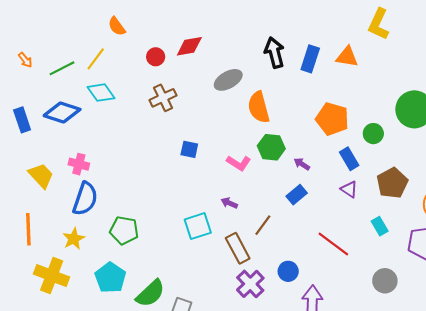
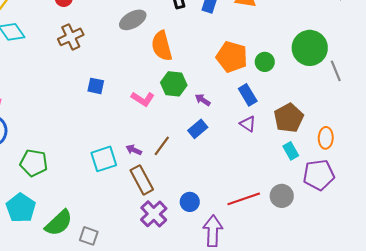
green circle: (373, 134) -> (265, 62), moved
purple arrow: (229, 203) -> (134, 150), moved
brown line: (263, 225) -> (162, 146), moved
cyan rectangle: (380, 226) -> (291, 151), moved
red line: (333, 244) -> (244, 199), moved, turned -56
gray circle: (385, 281) -> (282, 196), moved

